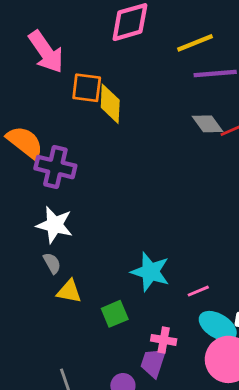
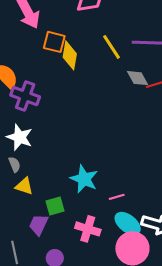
yellow line: (195, 43) -> (111, 47), moved, turned 72
pink cross: (164, 340) -> (88, 229), size x1.4
purple trapezoid: (153, 363) -> (39, 225), moved

